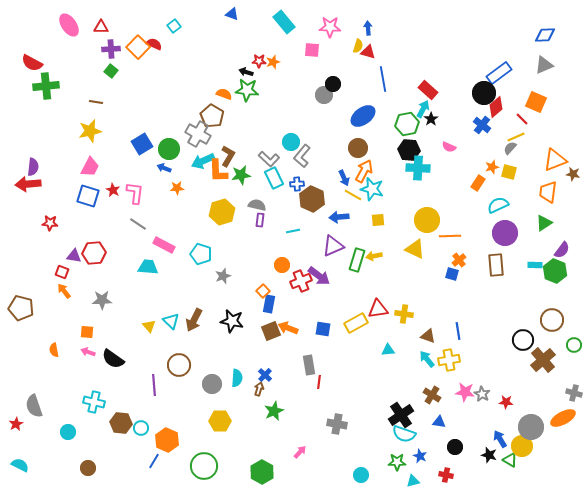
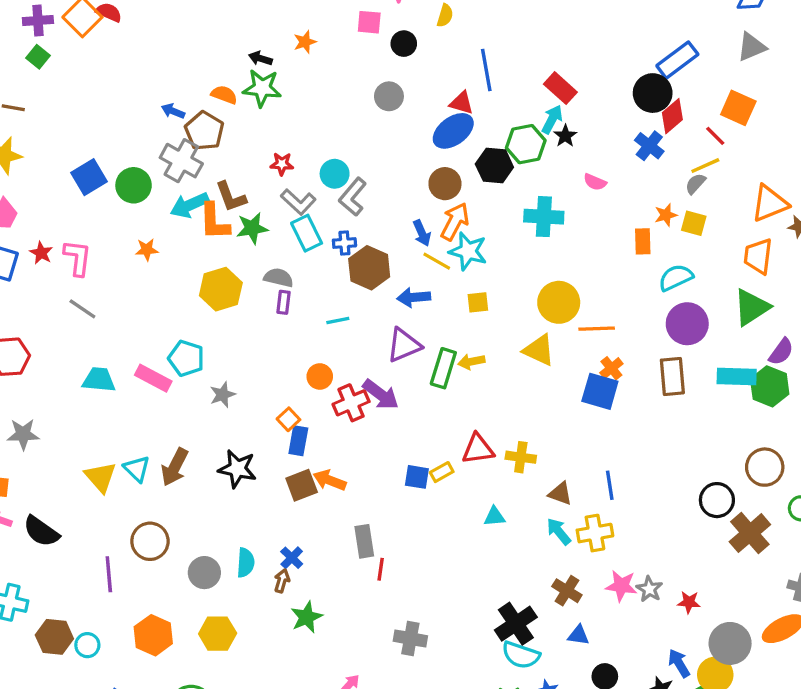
red triangle: (368, 52) -> (461, 103), moved
red star: (259, 61) -> (282, 164), moved
black circle: (333, 84) -> (404, 44), moved
black hexagon: (409, 150) -> (494, 166), moved
brown L-shape: (228, 156) -> (231, 197), turned 130
blue arrow: (164, 168) -> (173, 111), moved
orange rectangle: (478, 183) -> (643, 241), turned -35
green triangle: (544, 223) -> (752, 307), size x1.4
pink rectangle: (164, 245) -> (153, 378), moved
cyan rectangle: (535, 265) -> (737, 376), size x1.6
blue square: (452, 274) -> (600, 391), size x1.6
yellow rectangle: (356, 323) -> (442, 472), size x0.6
yellow triangle: (149, 326) -> (101, 477), size x1.5
blue square: (323, 329) -> (417, 477), moved
orange hexagon: (167, 440) -> (153, 635), moved

